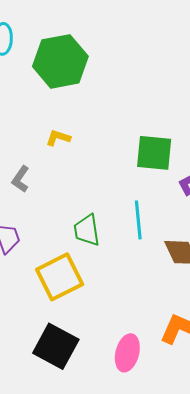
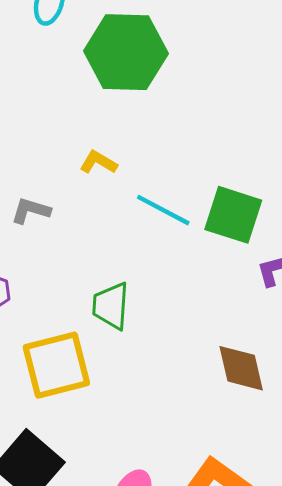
gray L-shape: (21, 179) -> (31, 211), turned 60
cyan line: (138, 220) -> (163, 210), moved, turned -69

